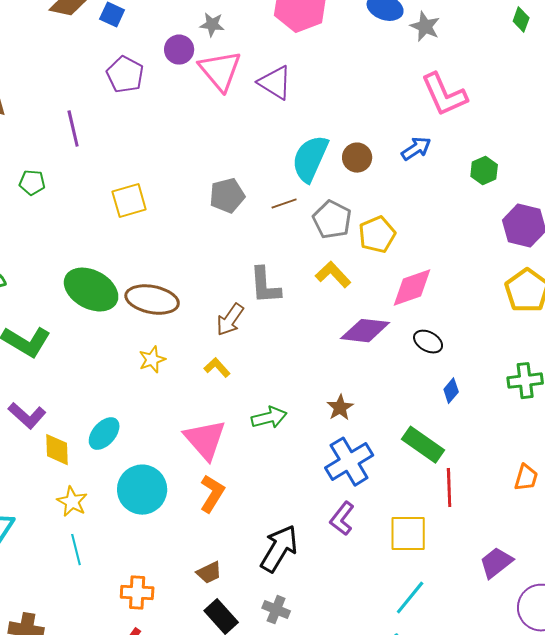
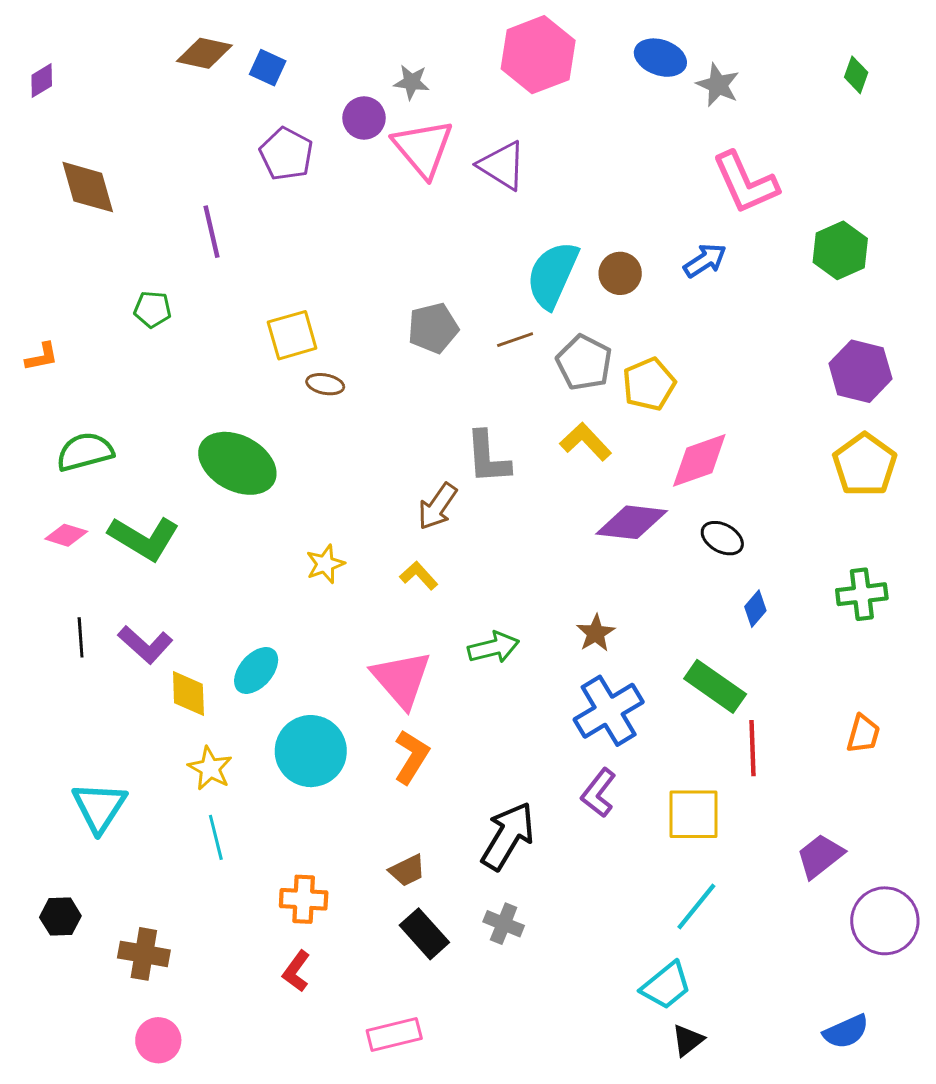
green hexagon: (484, 171) -> (840, 250), moved, size x1.4
brown ellipse: (152, 300) -> (325, 384), moved, size x0.5

